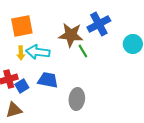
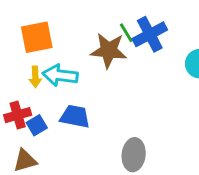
green line: (83, 51) -> (126, 33), moved
gray ellipse: (77, 99) -> (134, 155), moved

